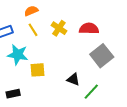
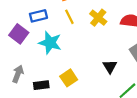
yellow square: (37, 70) -> (69, 78), moved, turned -35
black triangle: (73, 79) -> (110, 67), moved, turned 32

